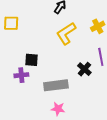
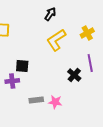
gray rectangle: (56, 85) -> (36, 100), moved, size x0.6
pink star: (58, 109) -> (55, 102), moved

